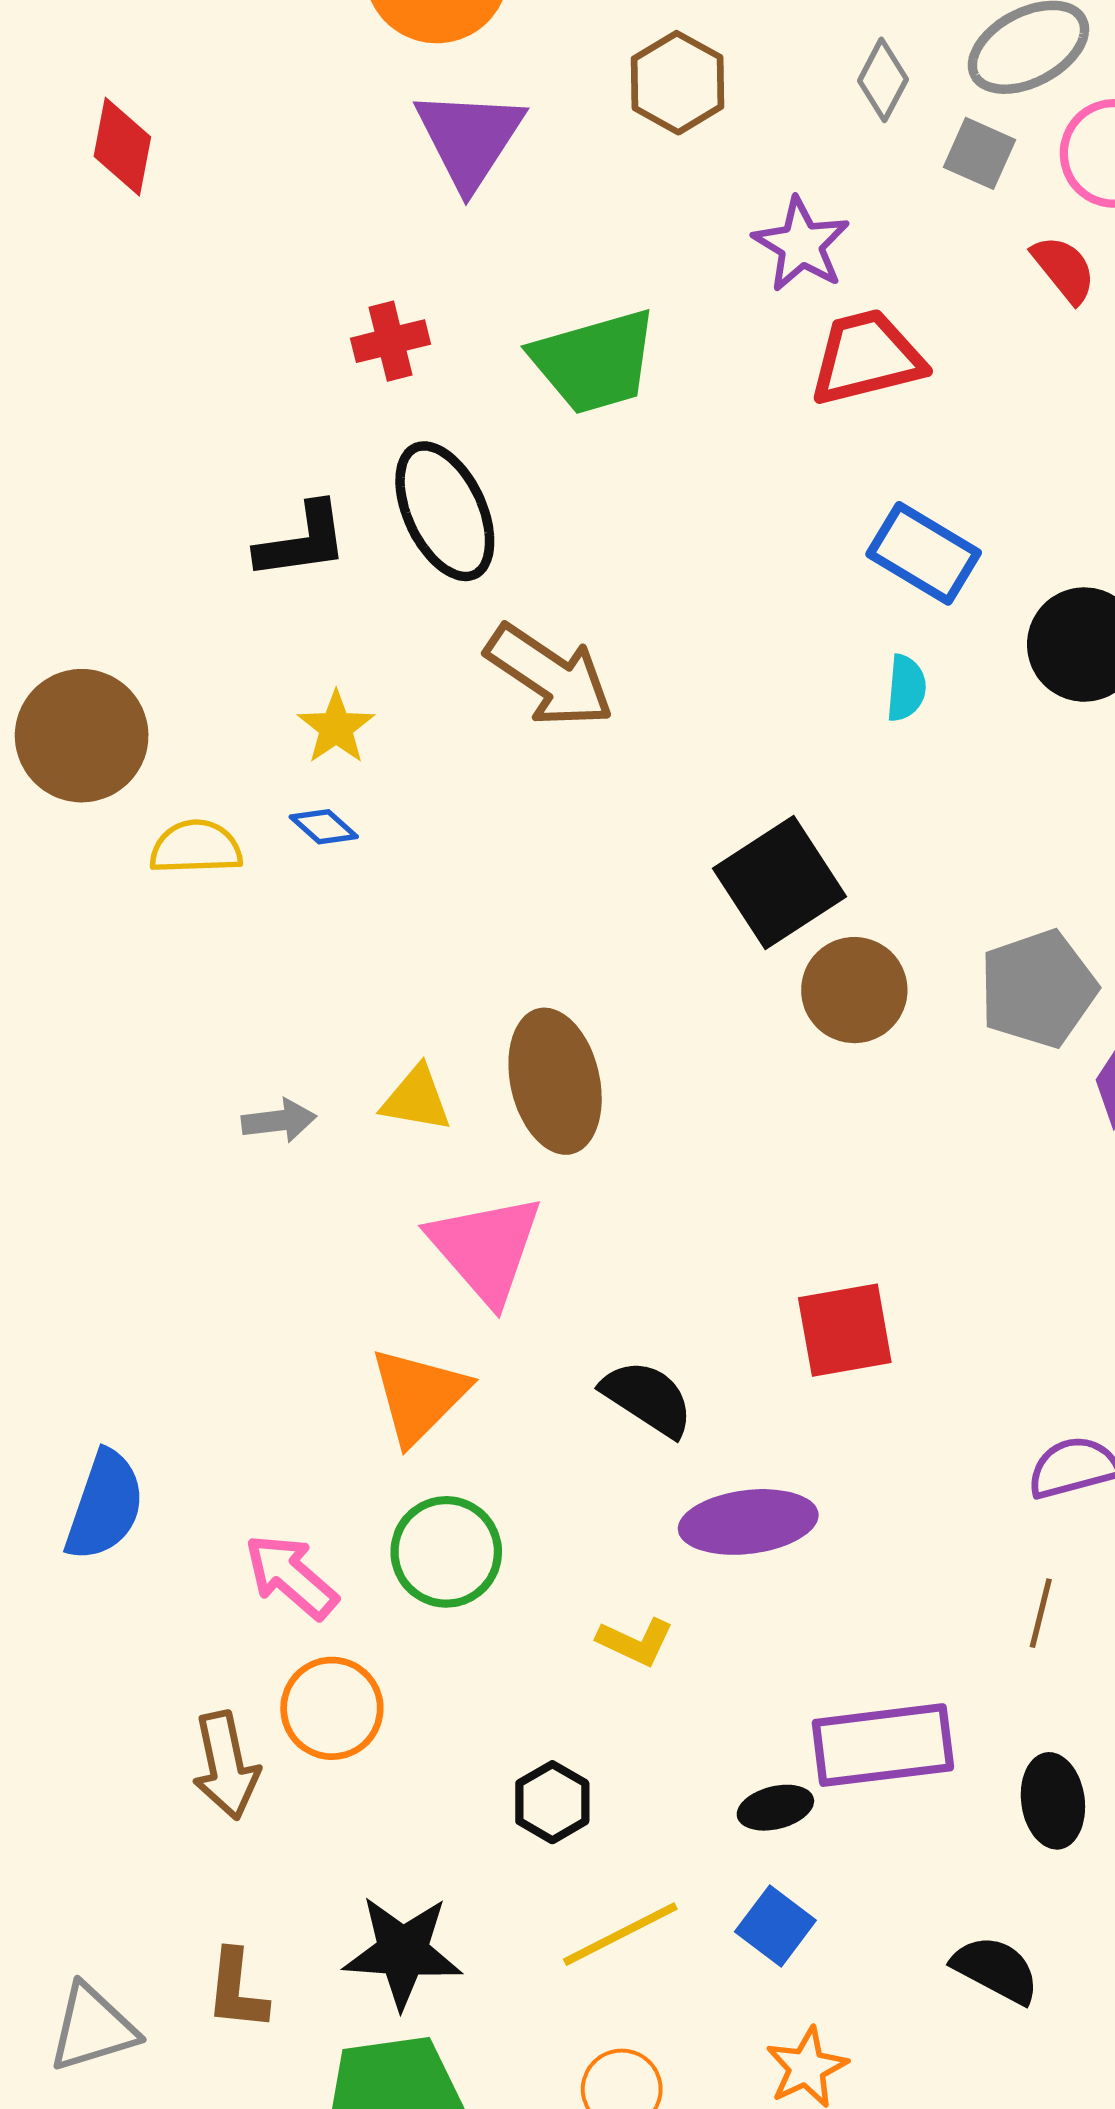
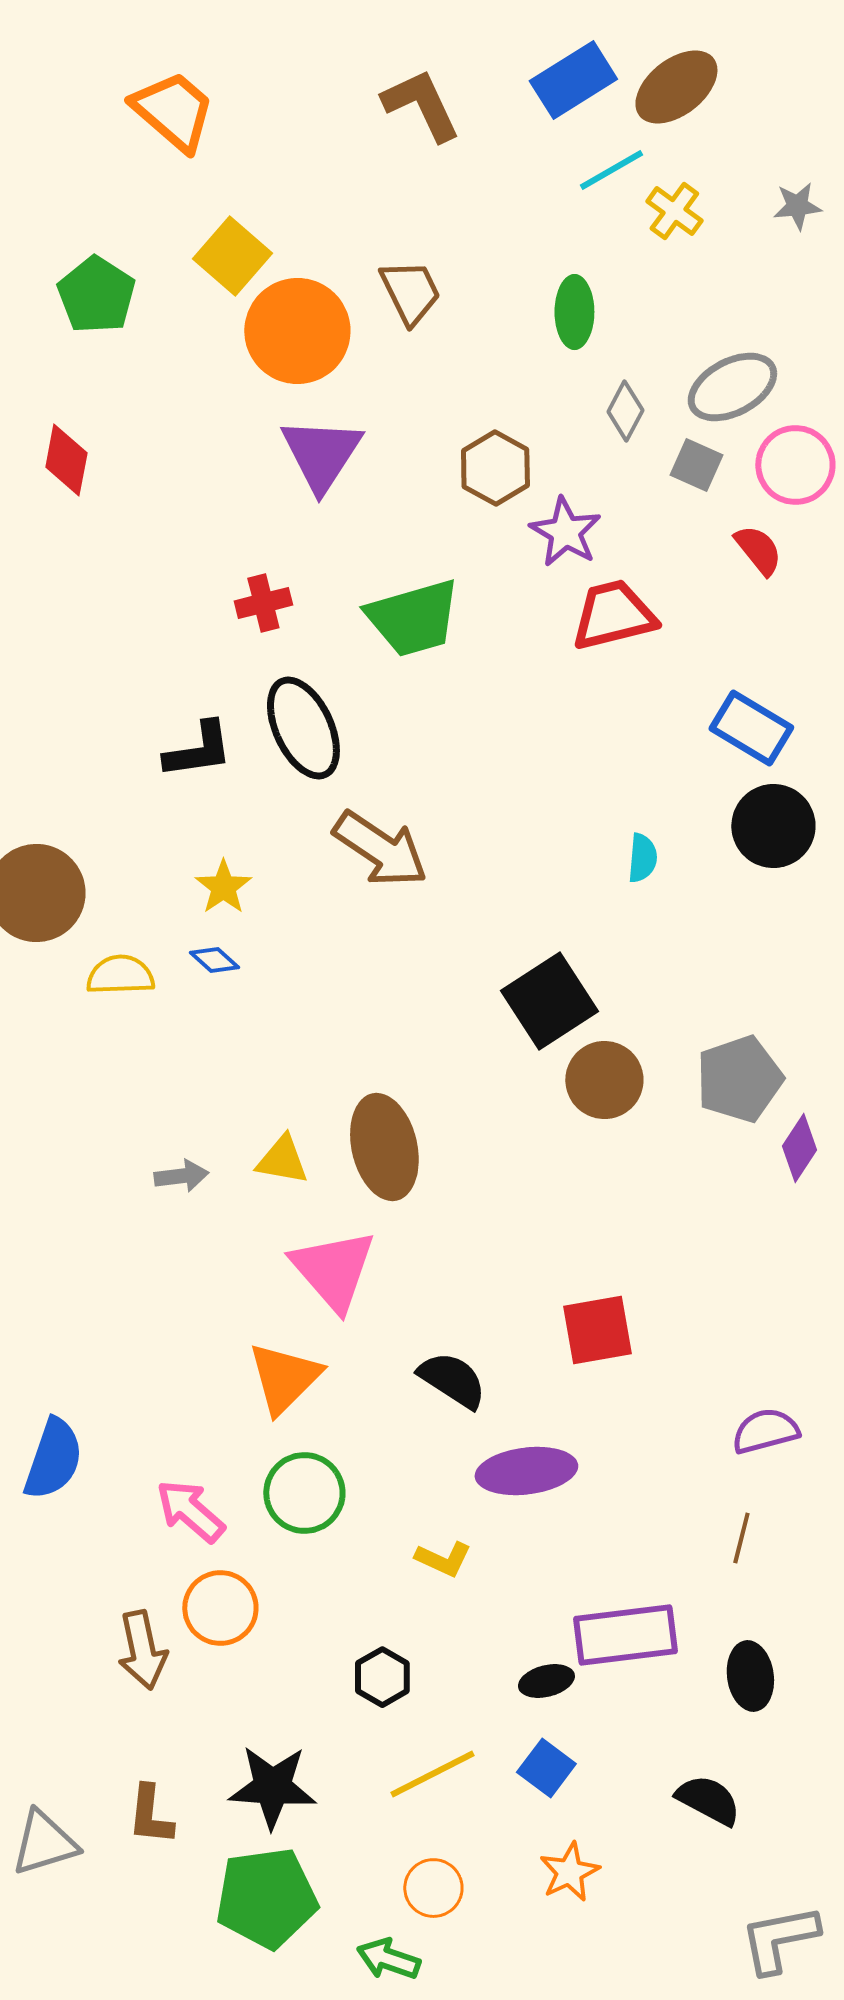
brown hexagon: (677, 83) -> (495, 468), moved
blue rectangle: (924, 553) -> (751, 728), moved

